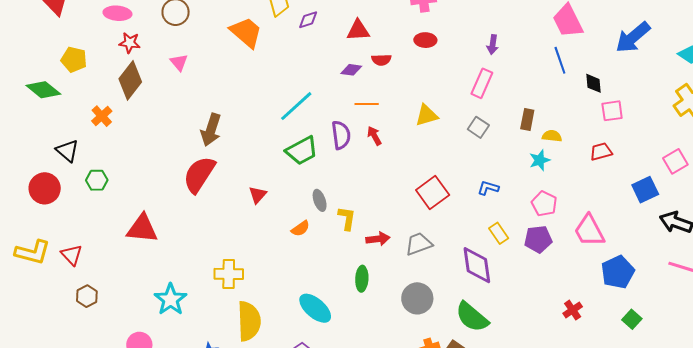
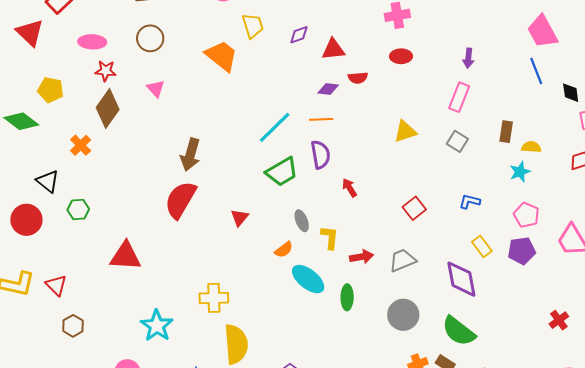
purple diamond: (308, 20) -> (299, 35), moved
orange line: (367, 104) -> (321, 119), moved
red arrow: (374, 136) -> (349, 188), moved
red square: (433, 192) -> (414, 208), size x0.7
cyan ellipse: (315, 308) -> (308, 279), moved

